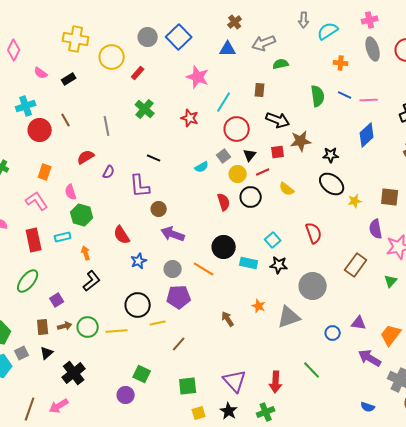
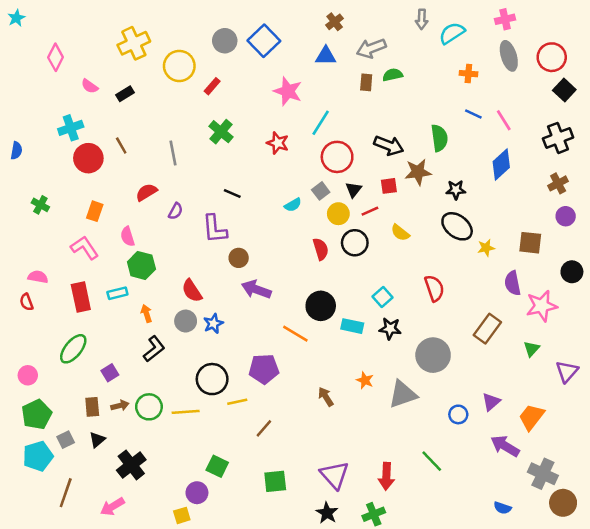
yellow cross: (76, 39) -> (134, 43), turned -35
brown rectangle: (260, 90) -> (366, 82), moved
green semicircle: (318, 96) -> (439, 138), moved
pink line: (369, 100) -> (504, 120), turned 60
gray circle: (173, 269) -> (186, 321), moved
purple triangle: (359, 323) -> (491, 402), turned -49
brown line: (30, 409) -> (66, 493), moved
yellow square: (199, 413) -> (182, 515), moved

